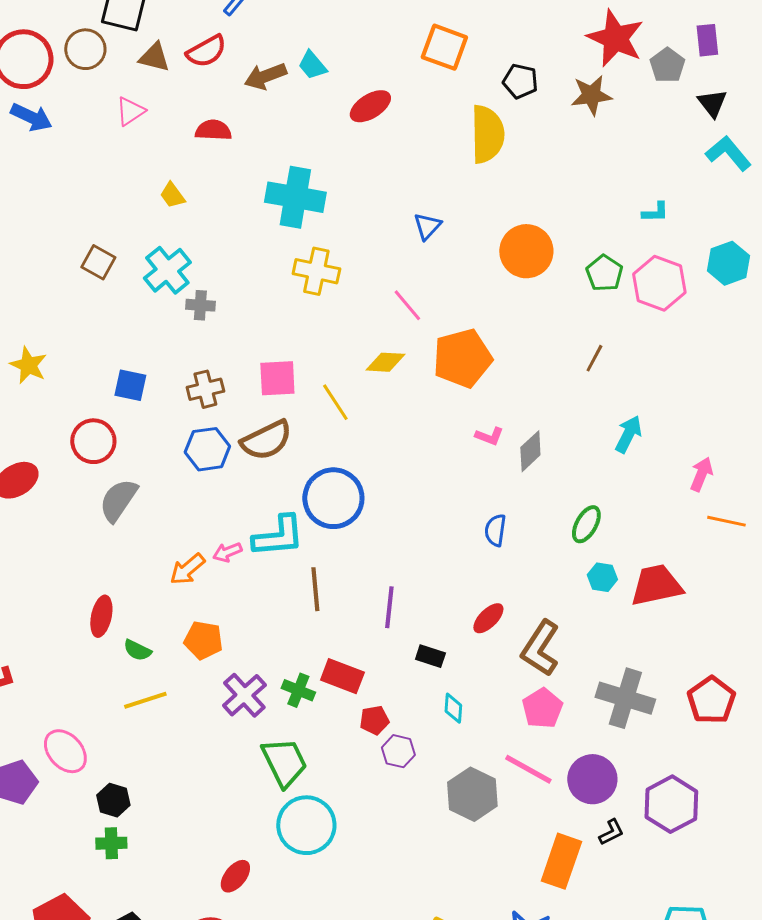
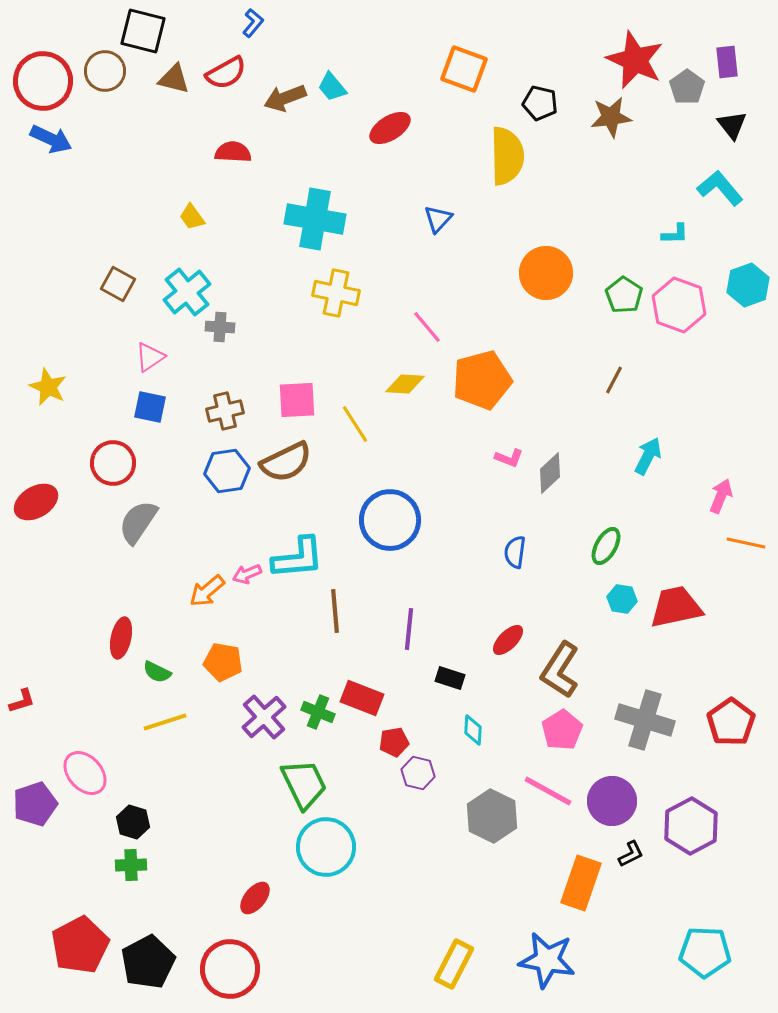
pink triangle: (130, 111) -> (150, 357), moved
cyan L-shape: (728, 153) -> (720, 188), moved
blue triangle: (427, 226) -> (438, 219), moved
blue circle: (333, 498) -> (390, 520), moved

